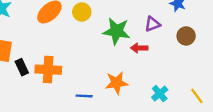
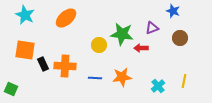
yellow circle: (82, 12) -> (99, 45), moved
blue line: (84, 96) -> (95, 78), moved
yellow line: (197, 96) -> (184, 81), moved, turned 48

